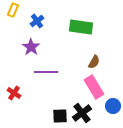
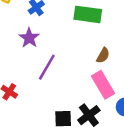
purple line: (46, 72) -> (47, 67), turned -60

